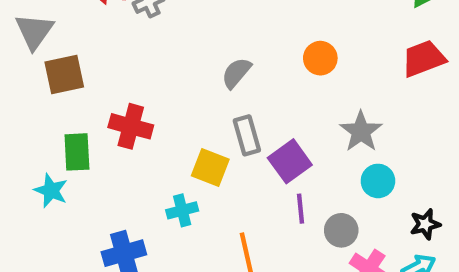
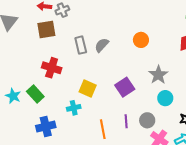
brown square: (64, 74) -> (46, 29), moved
gray rectangle: (247, 135) -> (81, 45), moved
green rectangle: (77, 152) -> (35, 94), moved, turned -42
purple line: (300, 209) -> (126, 121), moved

